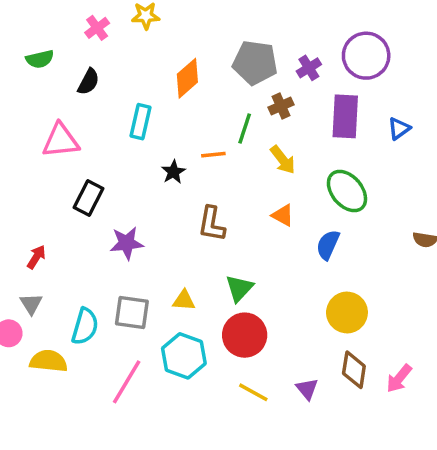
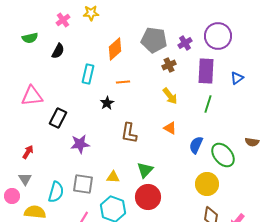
green line: (245, 129) -> (208, 104), moved
pink triangle: (61, 141) -> (32, 96), moved
orange line: (213, 155) -> (123, 82), moved
green ellipse: (347, 191) -> (223, 155), moved

